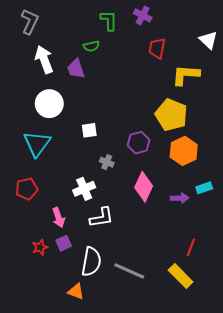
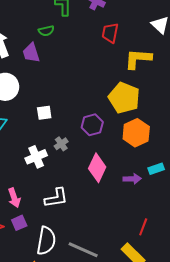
gray cross: (107, 162) -> (61, 144), turned 32
white cross: (84, 189) -> (36, 157), moved

